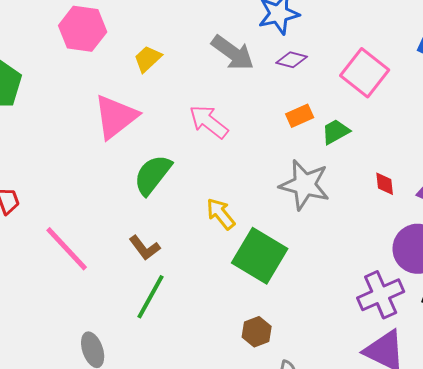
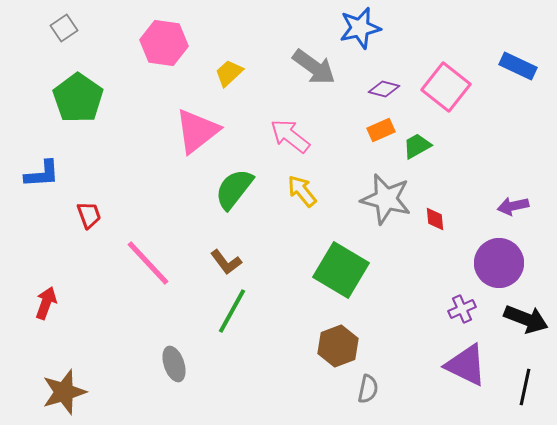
purple diamond: (292, 60) -> (384, 89), moved
red diamond: (385, 184) -> (435, 219), moved
yellow arrow: (221, 214) -> (302, 191), moved
purple cross: (381, 295) -> (462, 309), size x0.6
brown hexagon: (257, 332) -> (338, 346), size x1.4

